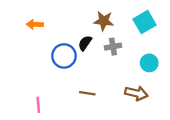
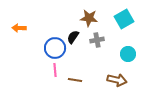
orange arrow: (35, 24) -> (19, 28), moved
pink line: (38, 105) -> (55, 70), moved

